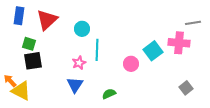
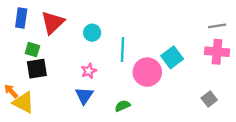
pink cross: (179, 43) -> (217, 52), moved
cyan line: (97, 50) -> (123, 50), moved
pink circle: (131, 64) -> (147, 72), size x1.6

